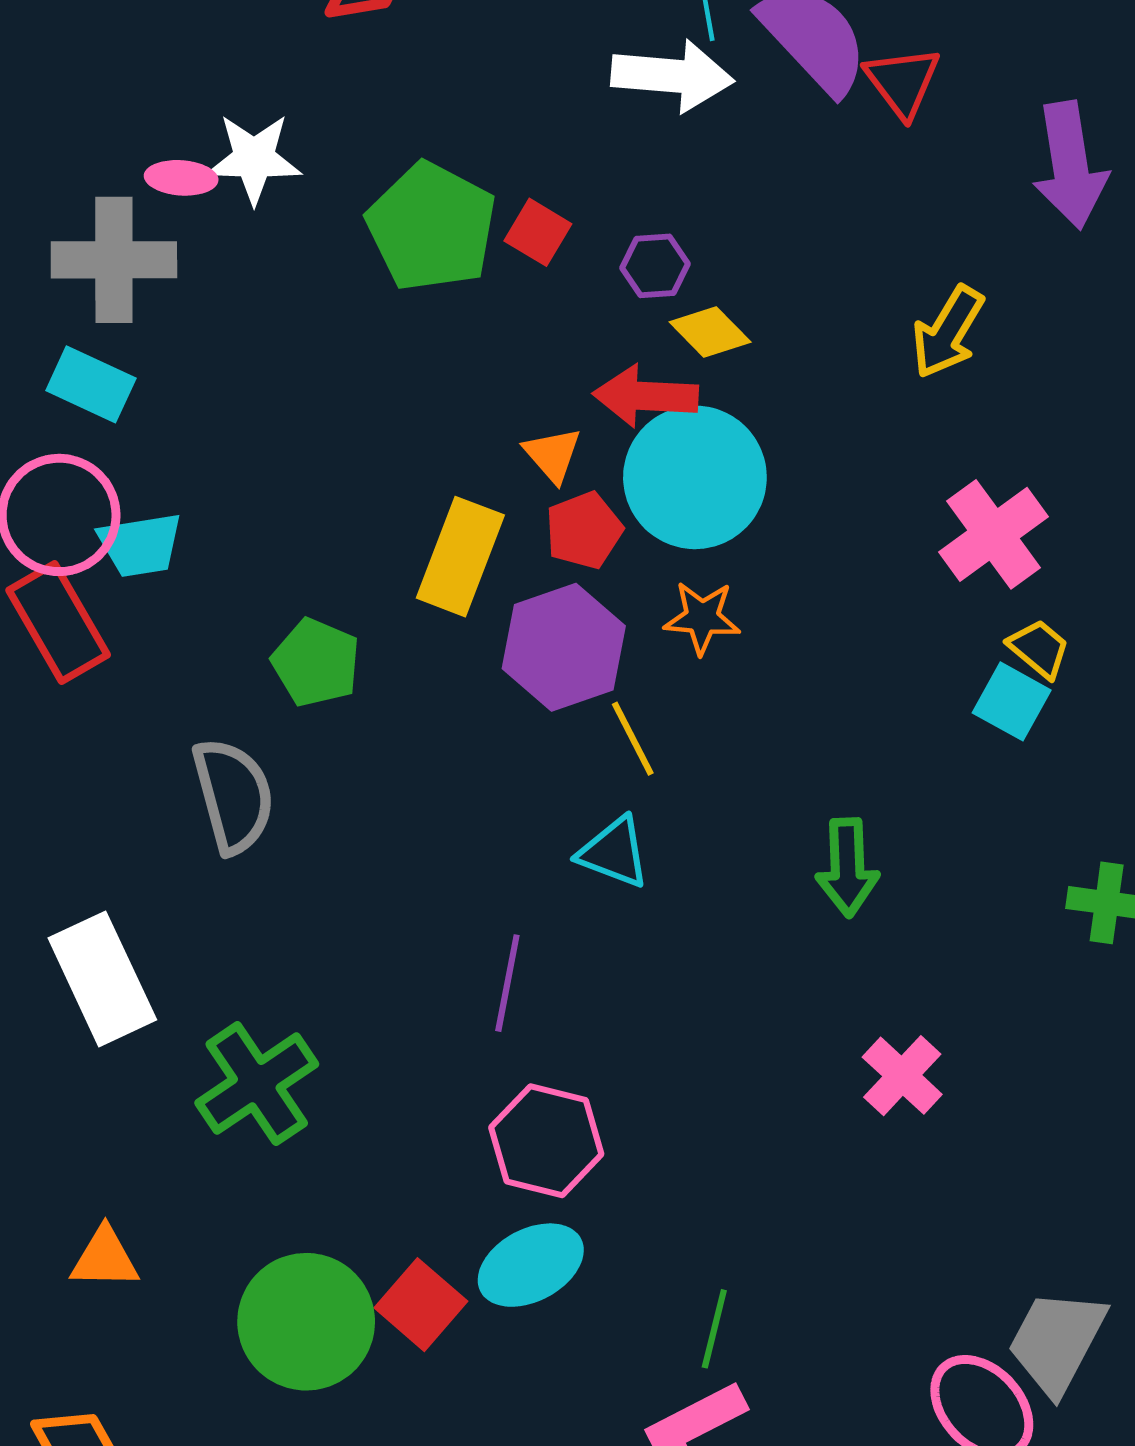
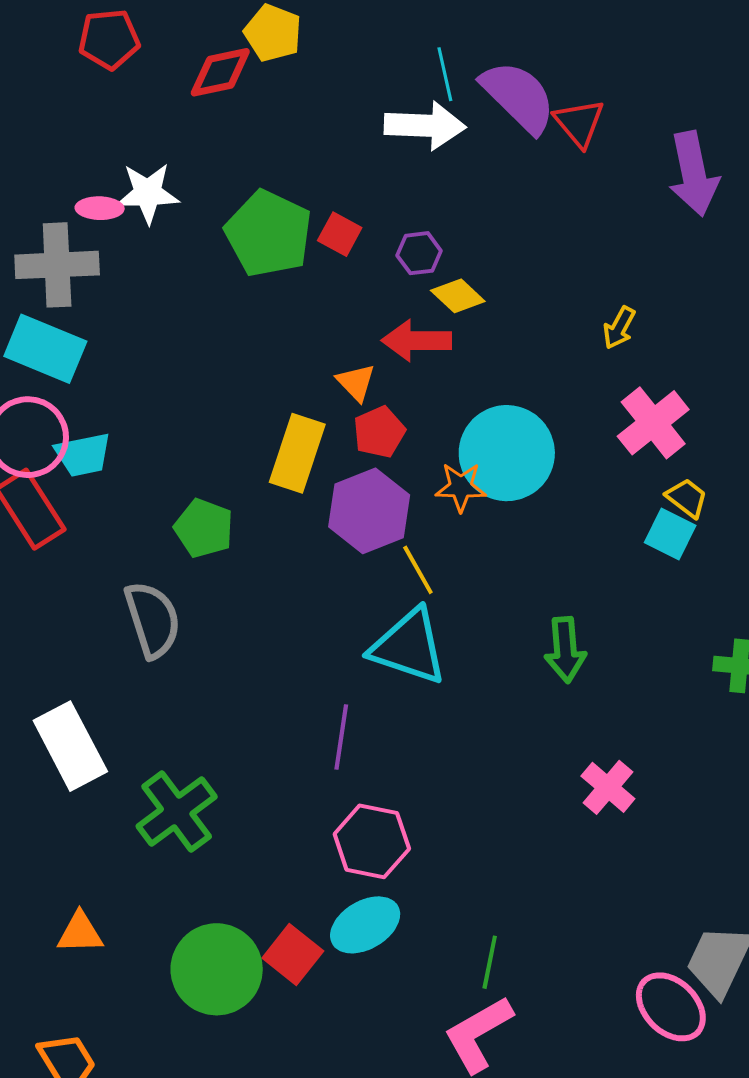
yellow arrow: (948, 332) -> (619, 328), moved, size x0.7
cyan rectangle: (91, 384) -> (45, 349), size x1.4
cyan circle: (695, 477) -> (507, 453), moved
cyan triangle: (614, 853) -> (409, 647), size x1.6

